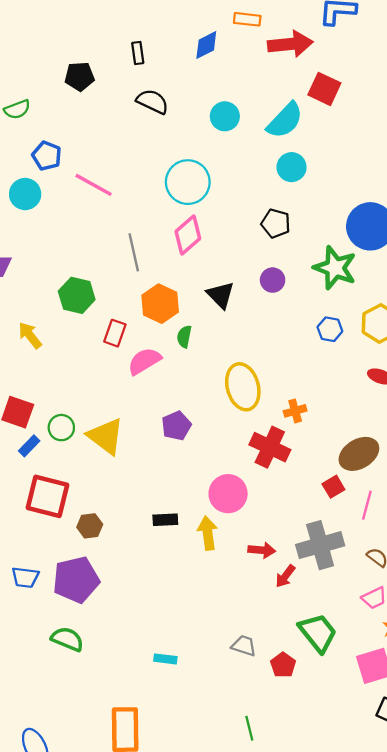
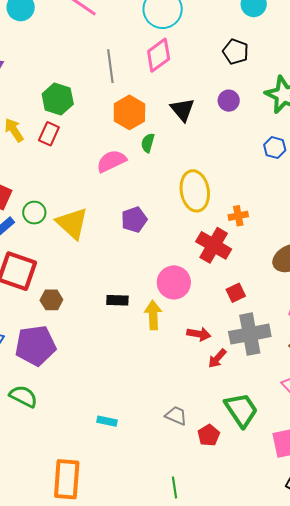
red rectangle: (115, 333) -> (49, 134), moved
red square: (333, 487) -> (236, 293), moved

